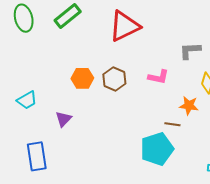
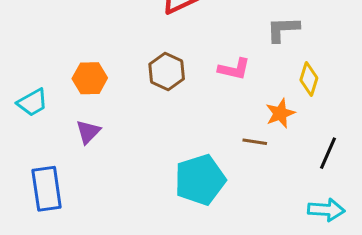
orange hexagon: (82, 78) -> (90, 78), moved
orange star: (189, 106) -> (280, 113), turned -30
cyan pentagon: (157, 149) -> (200, 180), moved

